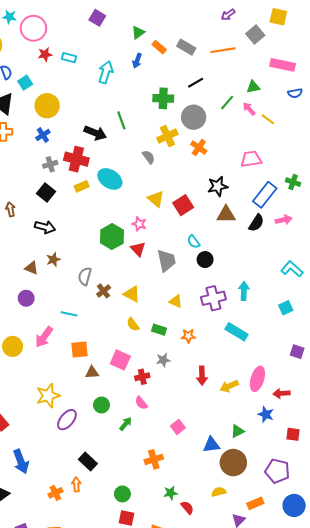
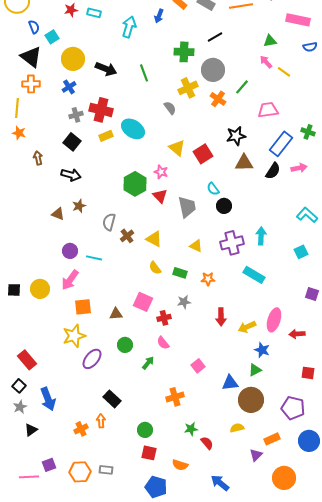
green line: (227, 103) -> (242, 87), moved
black arrow: (95, 133) -> (106, 69), moved
purple circle: (26, 298) -> (70, 251), moved
orange square: (80, 350) -> (83, 307), moved
blue star: (266, 414) -> (262, 350), moved

